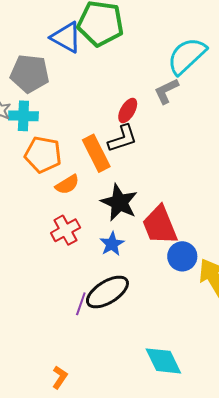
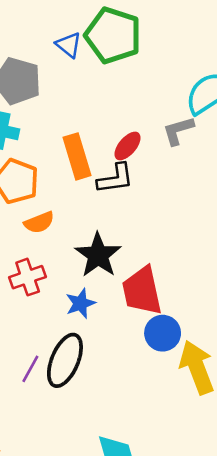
blue triangle: (66, 37) -> (69, 45), size x0.7
orange rectangle: (96, 153) -> (77, 156), moved
black ellipse: (107, 292) -> (65, 360), turned -45

